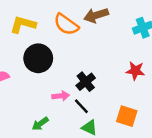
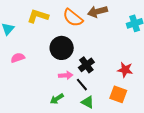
black circle: (38, 58) -> (62, 48), moved
red star: (135, 71) -> (125, 70), moved
green arrow: (40, 124) -> (57, 99), moved

